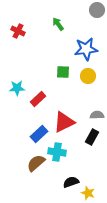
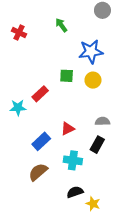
cyan star: (17, 88) -> (18, 108), moved
red rectangle: (38, 99) -> (40, 94), moved
red triangle: (64, 122) -> (68, 129), size x0.6
cyan cross: (57, 152) -> (73, 160), moved

